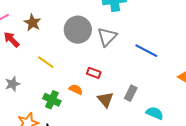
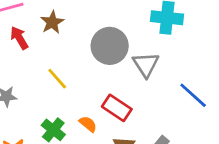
gray triangle: (107, 37) -> (146, 65), turned -30
red rectangle: (94, 73) -> (117, 108), size x1.5

